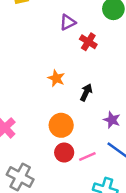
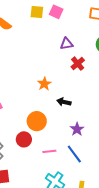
black arrow: (86, 92) -> (64, 102), turned -120
red circle: (64, 153) -> (24, 139), moved

